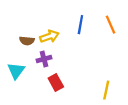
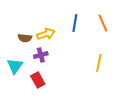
red rectangle: (56, 83) -> (38, 80), moved
yellow line: (106, 90) -> (99, 63), moved

